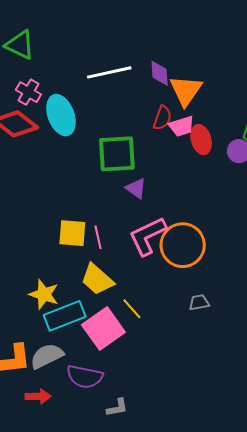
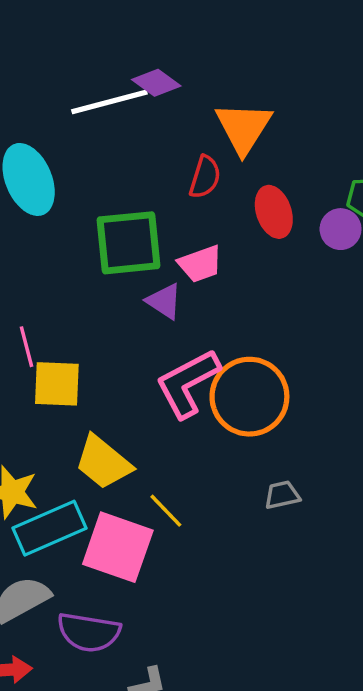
purple diamond: (160, 73) -> (156, 83), moved, turned -48
pink trapezoid: (182, 126) -> (200, 264), moved
pink line: (98, 237) -> (27, 347), moved
pink square: (103, 328) -> (118, 547), turned -33

